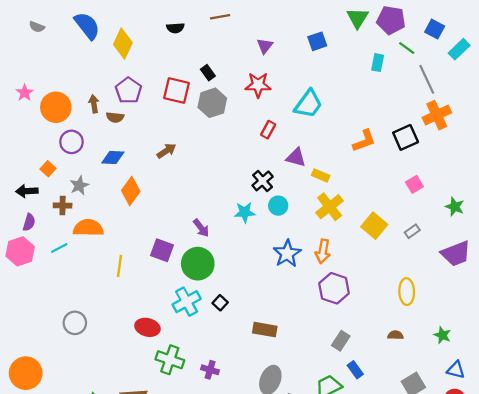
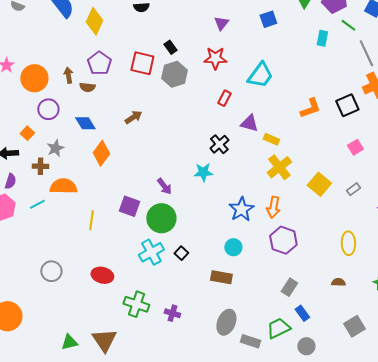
blue diamond: (113, 158) -> (85, 123), turned 55
cyan circle: (278, 206) -> (233, 247), moved
red ellipse: (147, 327) -> (102, 275), moved

